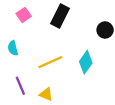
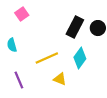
black rectangle: (60, 16) -> (75, 27), moved
yellow triangle: (46, 94) -> (60, 79), moved

